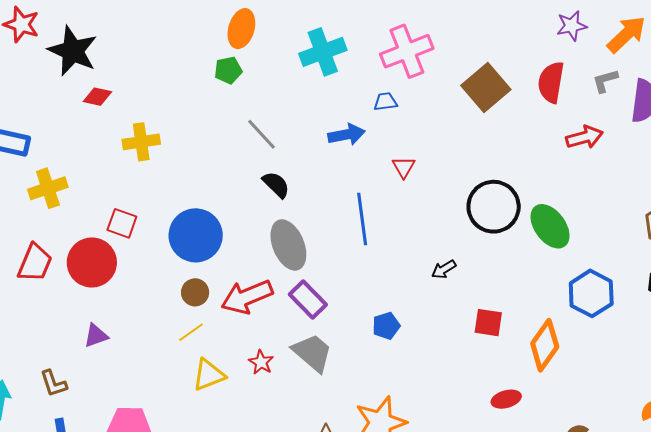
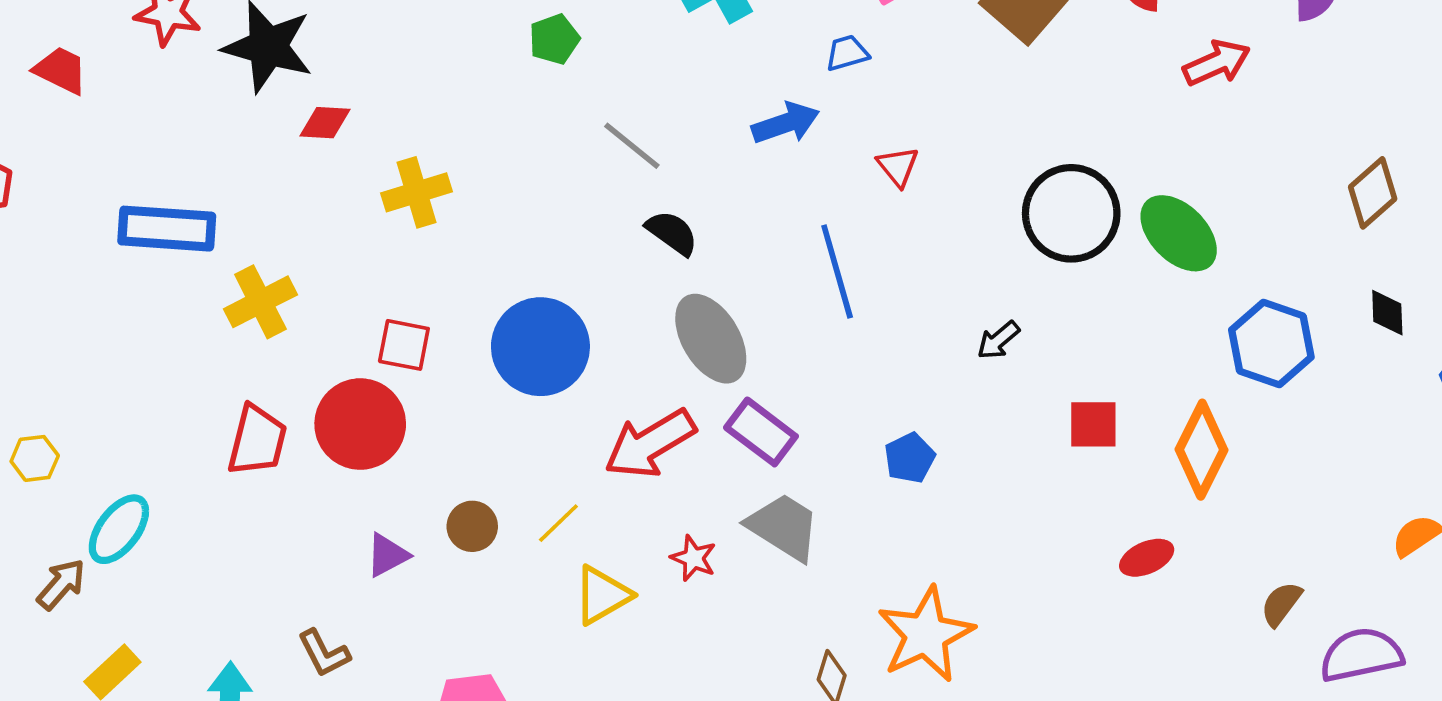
brown circle: (195, 292) -> (472, 526), moved

